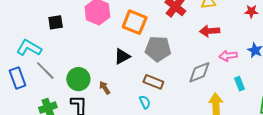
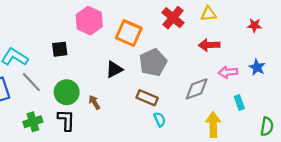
black square: (56, 22) -> (60, 49), moved
gray pentagon: (158, 49) -> (153, 62), turned -30
cyan semicircle: (145, 102) -> (160, 119), moved

